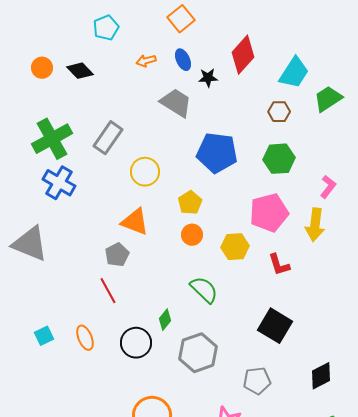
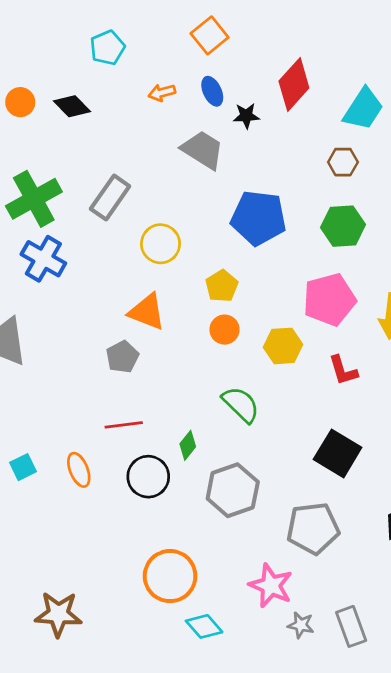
red line: (108, 291) -> (124, 425), moved, turned -68
gray pentagon: (257, 381) -> (313, 528), size x1.4

